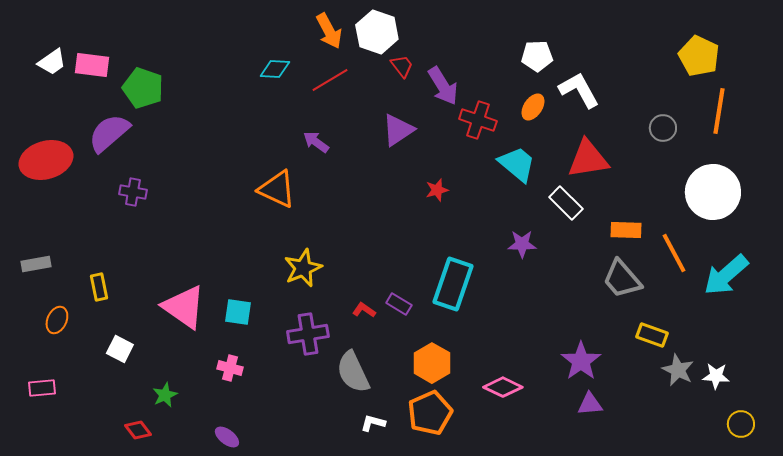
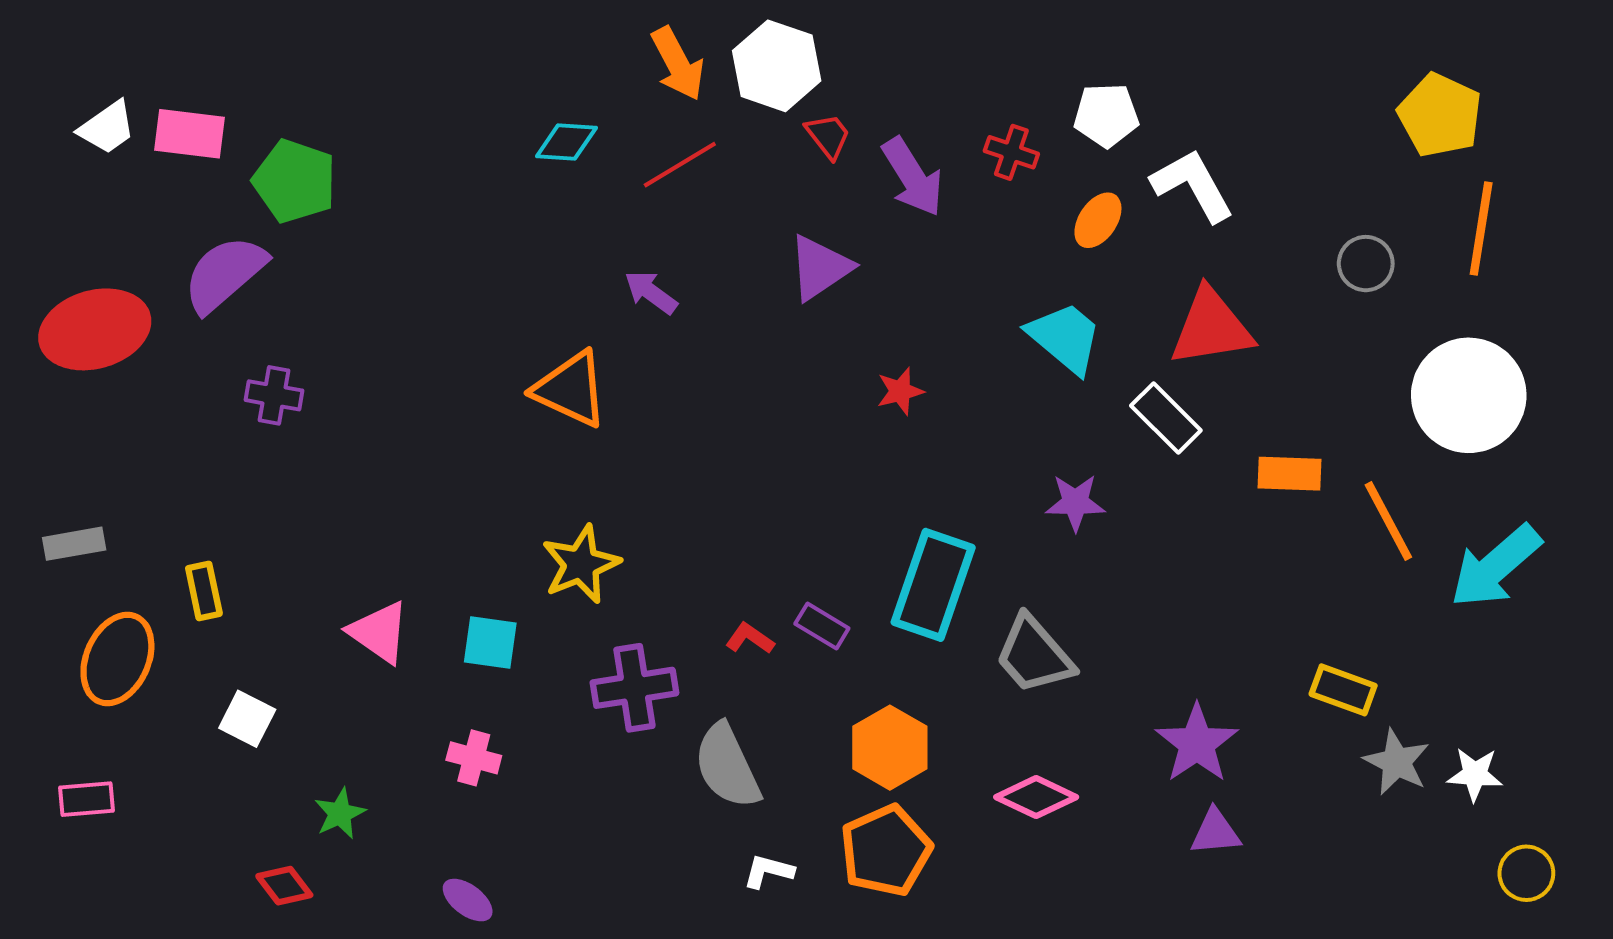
red cross: (478, 120) -> (1011, 152), moved, size x0.7
yellow star: (303, 268) -> (581, 564), moved
gray trapezoid: (622, 279) -> (1034, 655), moved
pink triangle: (184, 307) -> (379, 632), size x0.7
orange ellipse: (57, 320) -> (117, 659), size x1.6

